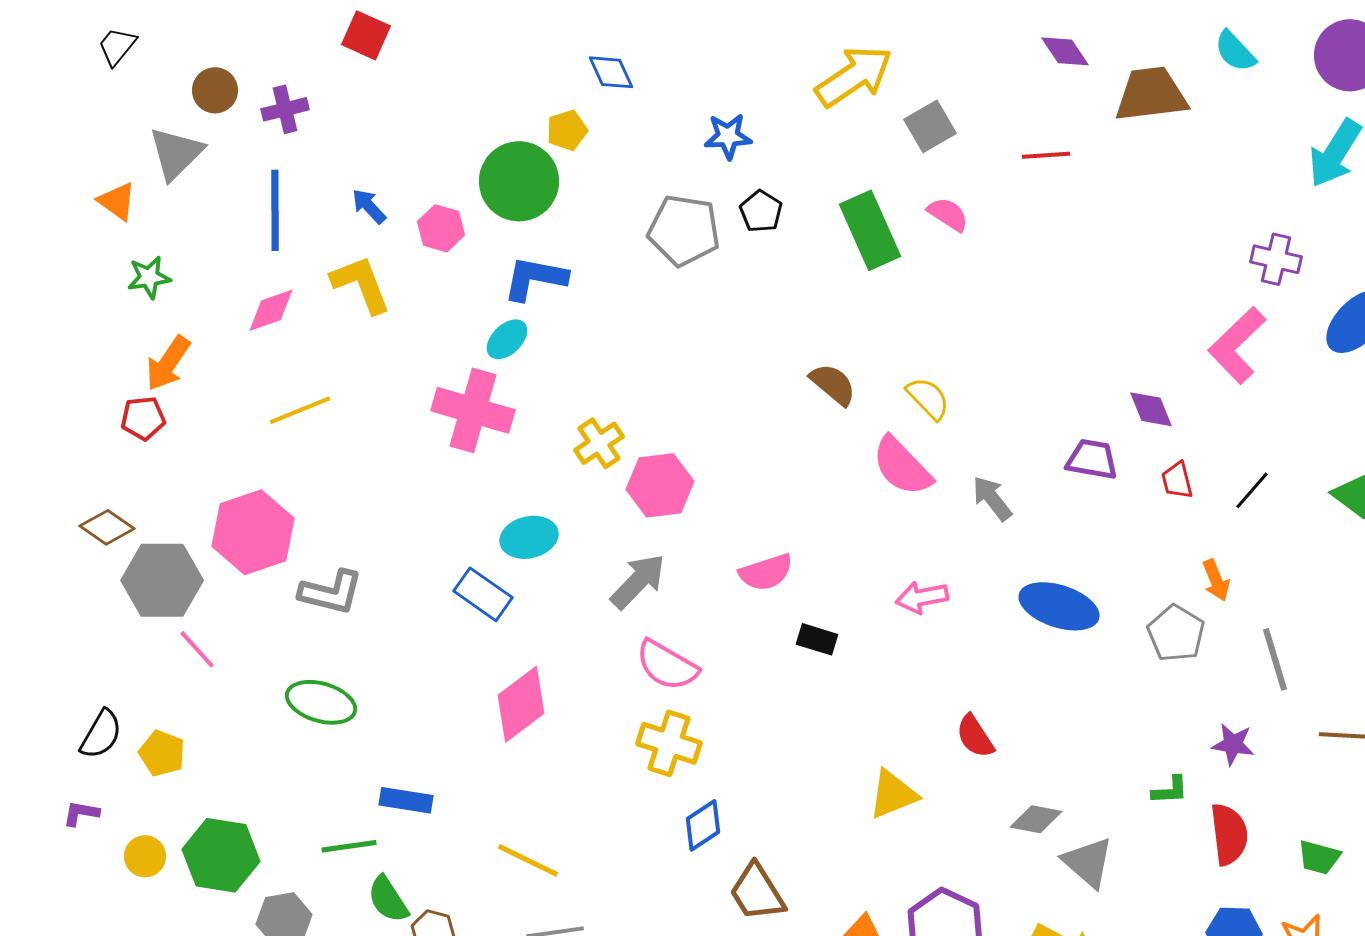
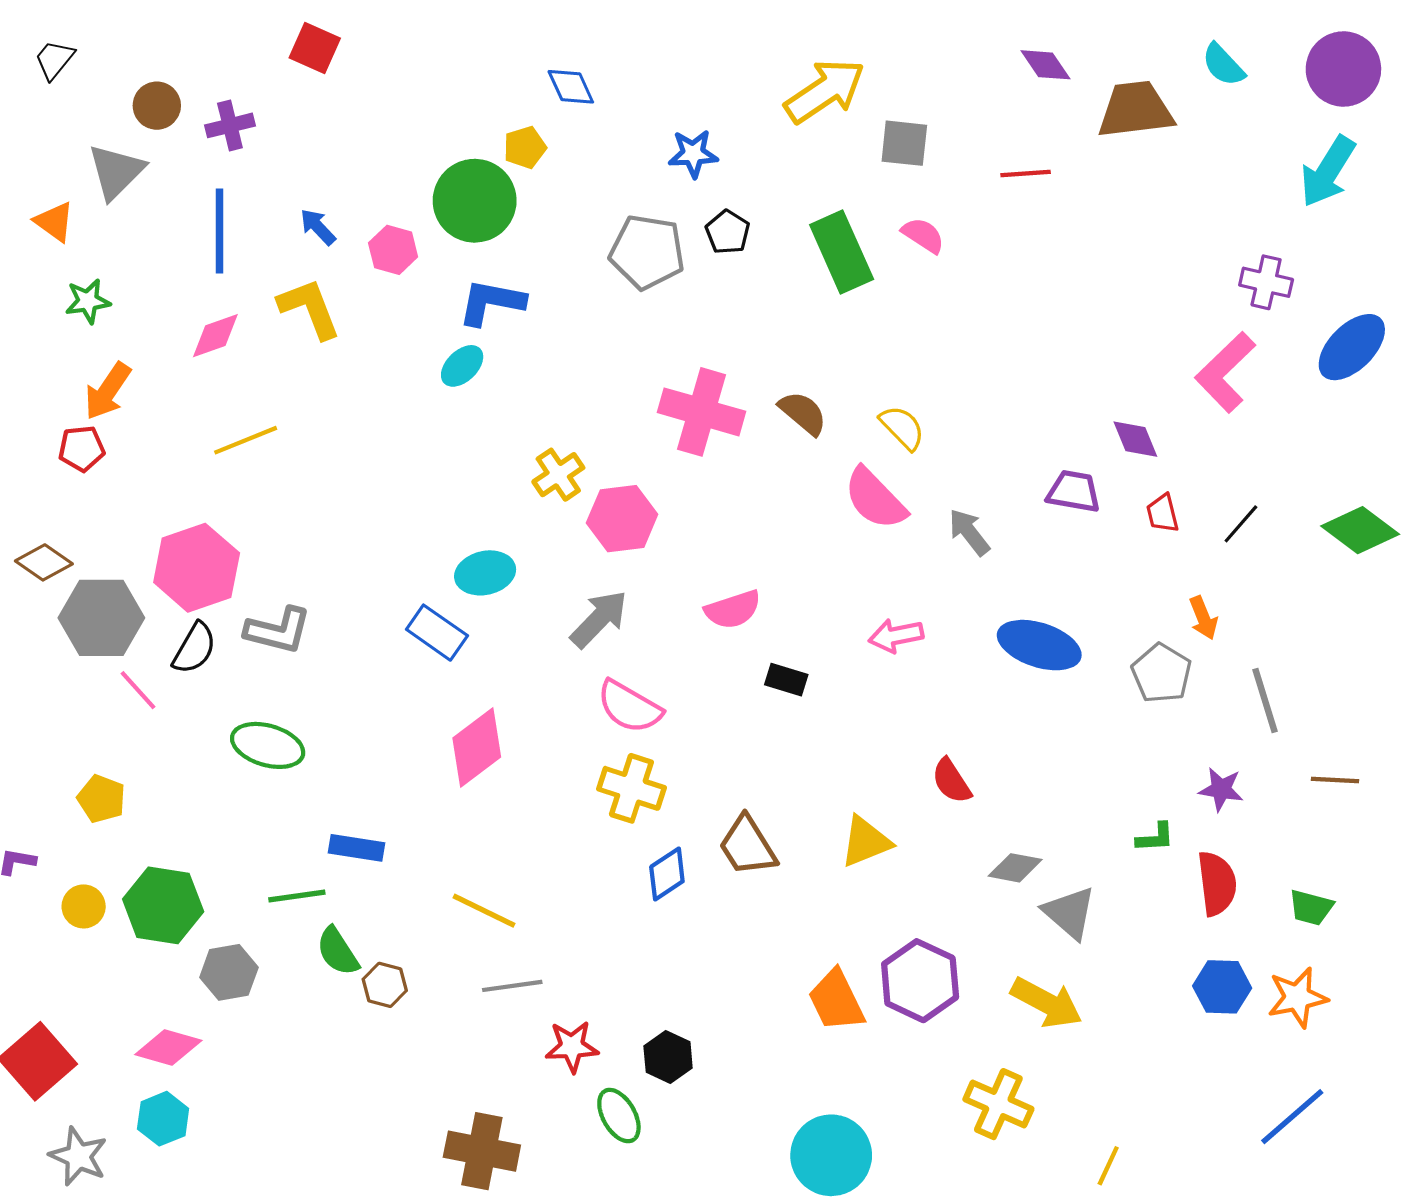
gray square: (930, 126) -> (904, 143), turned 36
pink cross: (473, 410) -> (701, 412), moved
black semicircle: (101, 734) -> (194, 648), moved
brown trapezoid: (757, 892) -> (748, 846), moved

